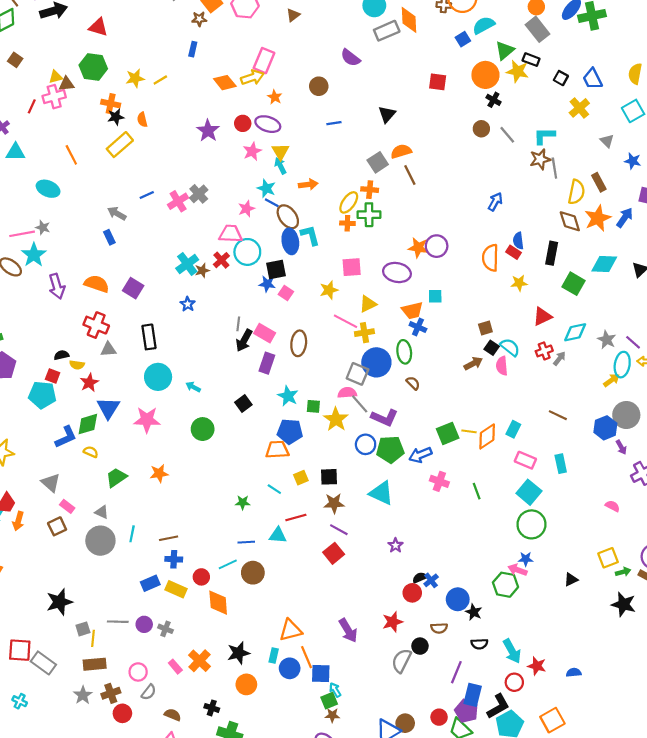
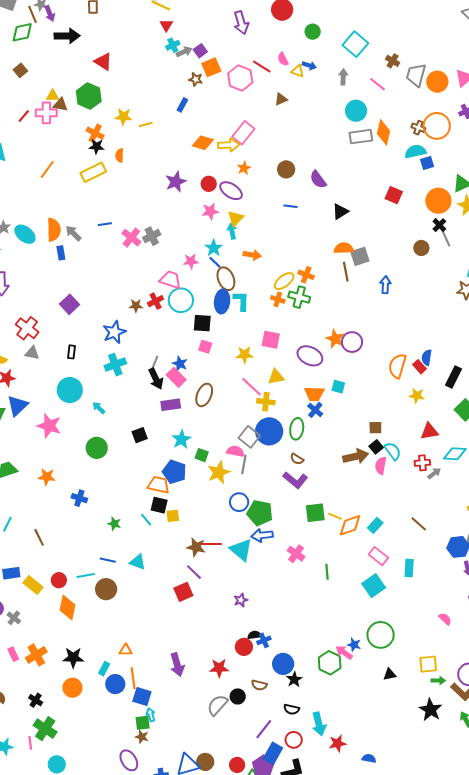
cyan semicircle: (484, 25) -> (415, 151), moved
purple semicircle: (350, 58) -> (318, 179), moved
orange diamond: (225, 83) -> (203, 143), turned -50
gray line: (507, 135) -> (446, 238), moved
orange line: (71, 155) -> (47, 169), turned 48
gray square: (378, 162) -> (360, 256), moved
cyan ellipse: (48, 189) -> (25, 234), moved
pink cross: (178, 201) -> (131, 238), turned -36
blue arrow: (495, 202) -> (385, 285), moved, turned -42
cyan cross: (187, 264) -> (115, 365), moved
orange semicircle: (97, 284) -> (54, 230), moved, turned 55
blue star: (267, 284) -> (180, 364), moved
pink square: (286, 293) -> (205, 347), turned -32
blue star: (188, 304) -> (114, 332), size x1.6
black rectangle: (149, 337) -> (72, 352), size x0.6
black arrow: (244, 340) -> (156, 379), turned -70
purple rectangle: (267, 363) -> (171, 405), turned 48
brown arrow: (473, 363) -> (356, 456), size x1.4
brown semicircle: (413, 383) -> (297, 459), turned 152
gray line: (360, 404) -> (244, 464), turned 36
purple L-shape: (384, 418) -> (295, 480), moved
blue arrow: (420, 455) -> (262, 535), moved
black square: (329, 477) -> (159, 505), moved
red line: (296, 518) -> (212, 544), moved
green circle: (531, 524) -> (381, 635), moved
brown line: (169, 538) -> (39, 537), turned 60
blue cross: (174, 559) -> (79, 498), moved
orange triangle: (291, 630) -> (126, 650), size x0.6
red star: (537, 666) -> (338, 743), turned 30
red circle: (514, 682) -> (294, 740), moved

